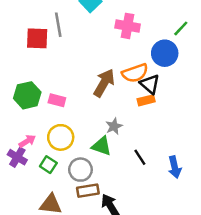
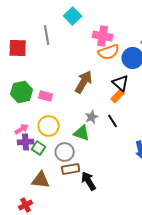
red square: (37, 38) -> (18, 48), moved
orange semicircle: (135, 73) -> (109, 52), moved
orange rectangle: (146, 100) -> (118, 96), turned -32
purple cross: (17, 157) -> (26, 142), moved, turned -35
black line: (140, 157) -> (113, 121), moved

